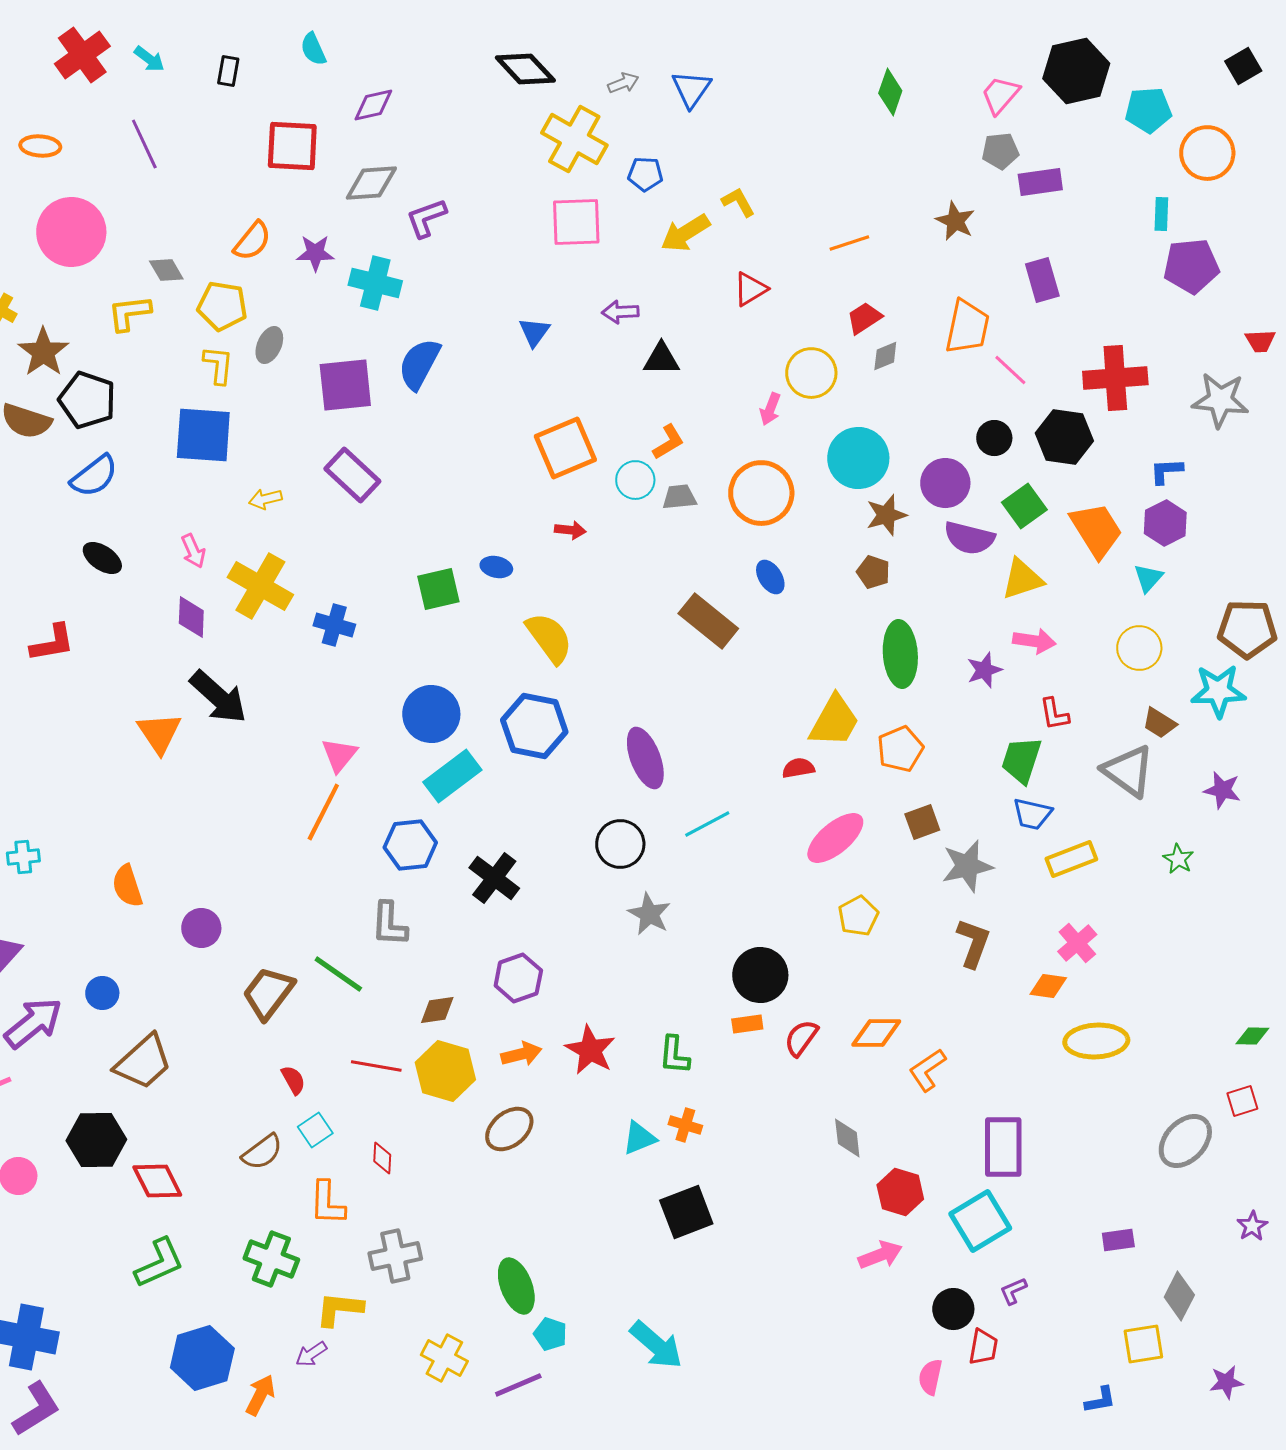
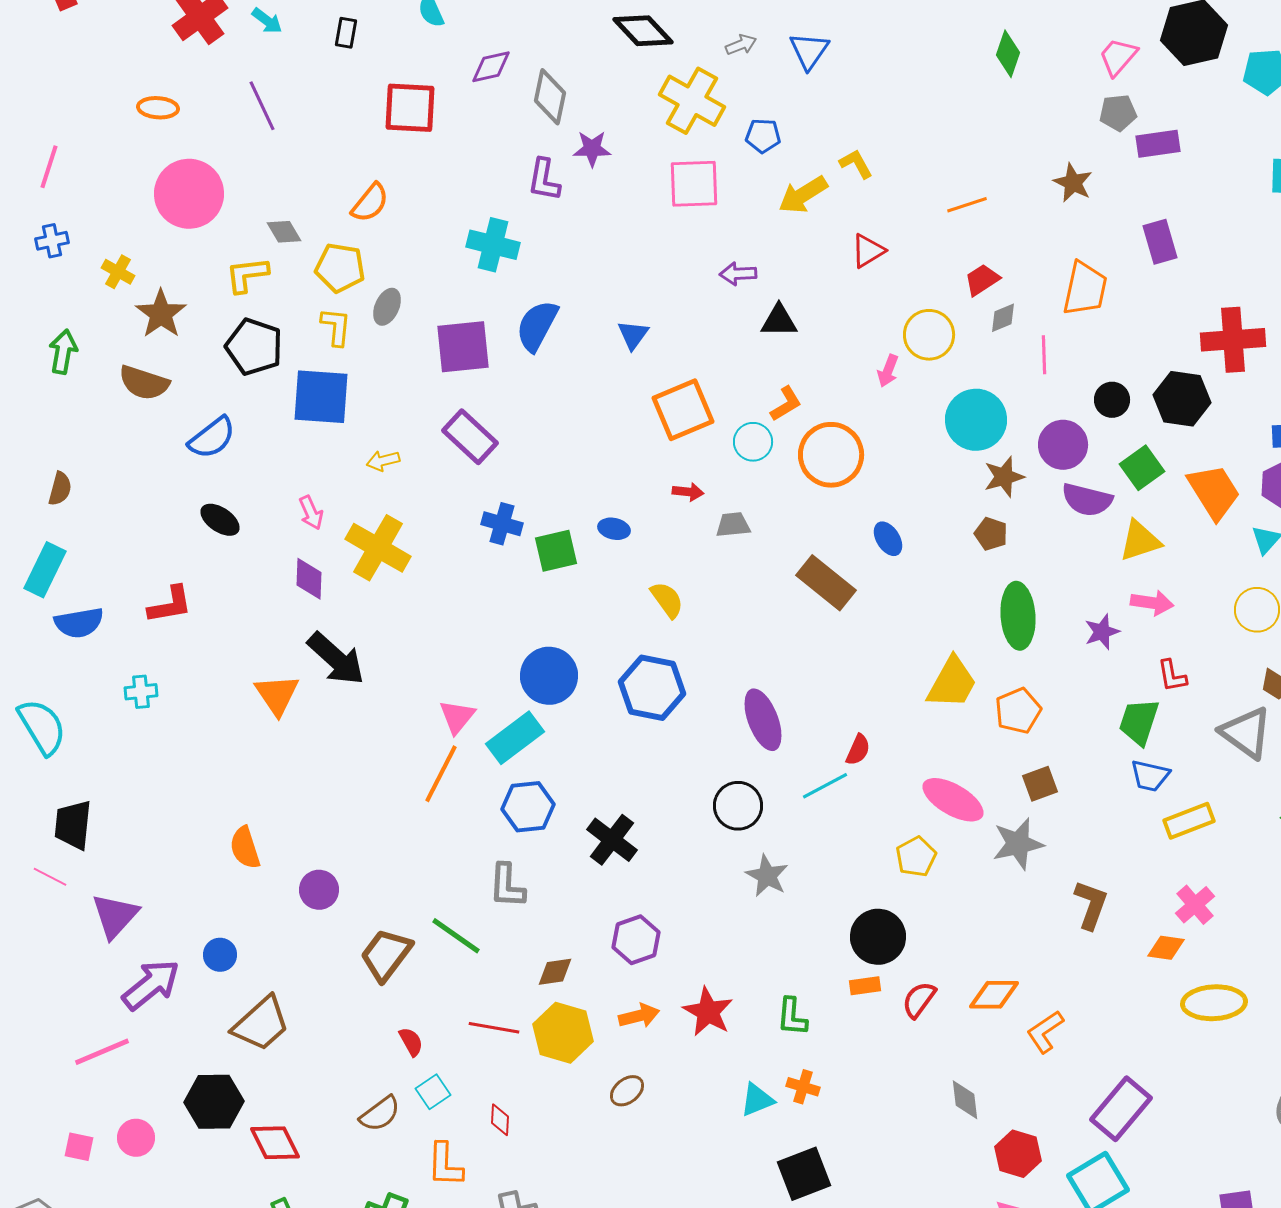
gray diamond: (371, 183) -> (550, 97), moved, turned -74
purple L-shape: (426, 218) -> (544, 180), turned -60
purple star: (315, 253) -> (592, 149), moved
blue triangle: (534, 332) -> (633, 335), moved
pink line: (1010, 370) -> (1044, 355), moved, turned 45
black pentagon: (87, 400) -> (254, 347), moved
orange circle: (761, 493) -> (831, 455), moved
gray trapezoid: (679, 497) -> (733, 525), moved
blue cross: (334, 625) -> (502, 524), moved
yellow semicircle: (549, 638) -> (667, 600), size x0.7
red semicircle: (798, 768) -> (858, 750), moved, turned 124
cyan rectangle: (452, 776) -> (515, 738), moved
pink ellipse: (835, 838) -> (953, 800), turned 70
cyan cross: (23, 857) -> (141, 692), moved
gray star: (967, 866) -> (1018, 844), moved
yellow pentagon: (858, 916) -> (916, 857), moved
brown ellipse: (509, 1129) -> (627, 1091), size x0.7
purple rectangle: (1003, 1147) -> (1121, 1109), turned 40

